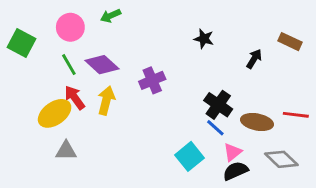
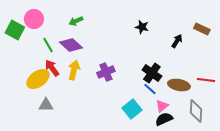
green arrow: (111, 16) -> (76, 21), moved
pink circle: (70, 27) -> (34, 19), moved
purple cross: (152, 80) -> (106, 72), moved
gray diamond: (281, 159) -> (196, 111), turned 50

